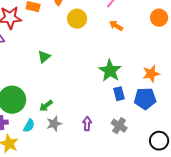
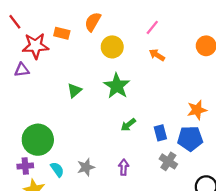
green star: (110, 71) -> (117, 86), moved
green arrow: (46, 106) -> (128, 125), moved
cyan semicircle: (29, 126) -> (57, 169), turned -64
gray cross: (119, 126) -> (168, 161), moved

